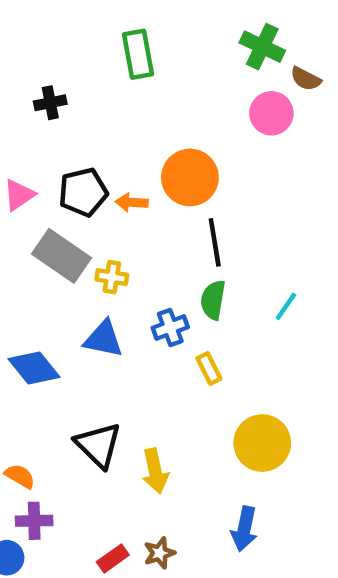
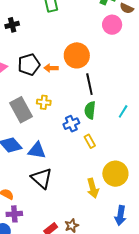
gray rectangle: (62, 256) -> (21, 110), moved, turned 30
blue triangle: (103, 339) -> (37, 150), moved
yellow arrow: (155, 471) -> (93, 188), moved
blue arrow: (244, 529) -> (120, 216), moved

